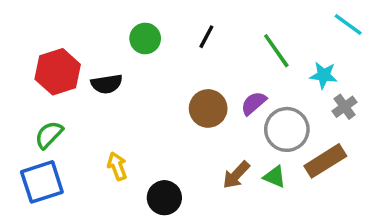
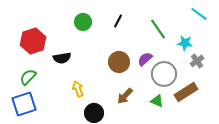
black semicircle: (107, 84) -> (62, 58), moved
yellow arrow: (117, 166) -> (78, 89), moved
brown arrow: (236, 175) -> (125, 96), moved

